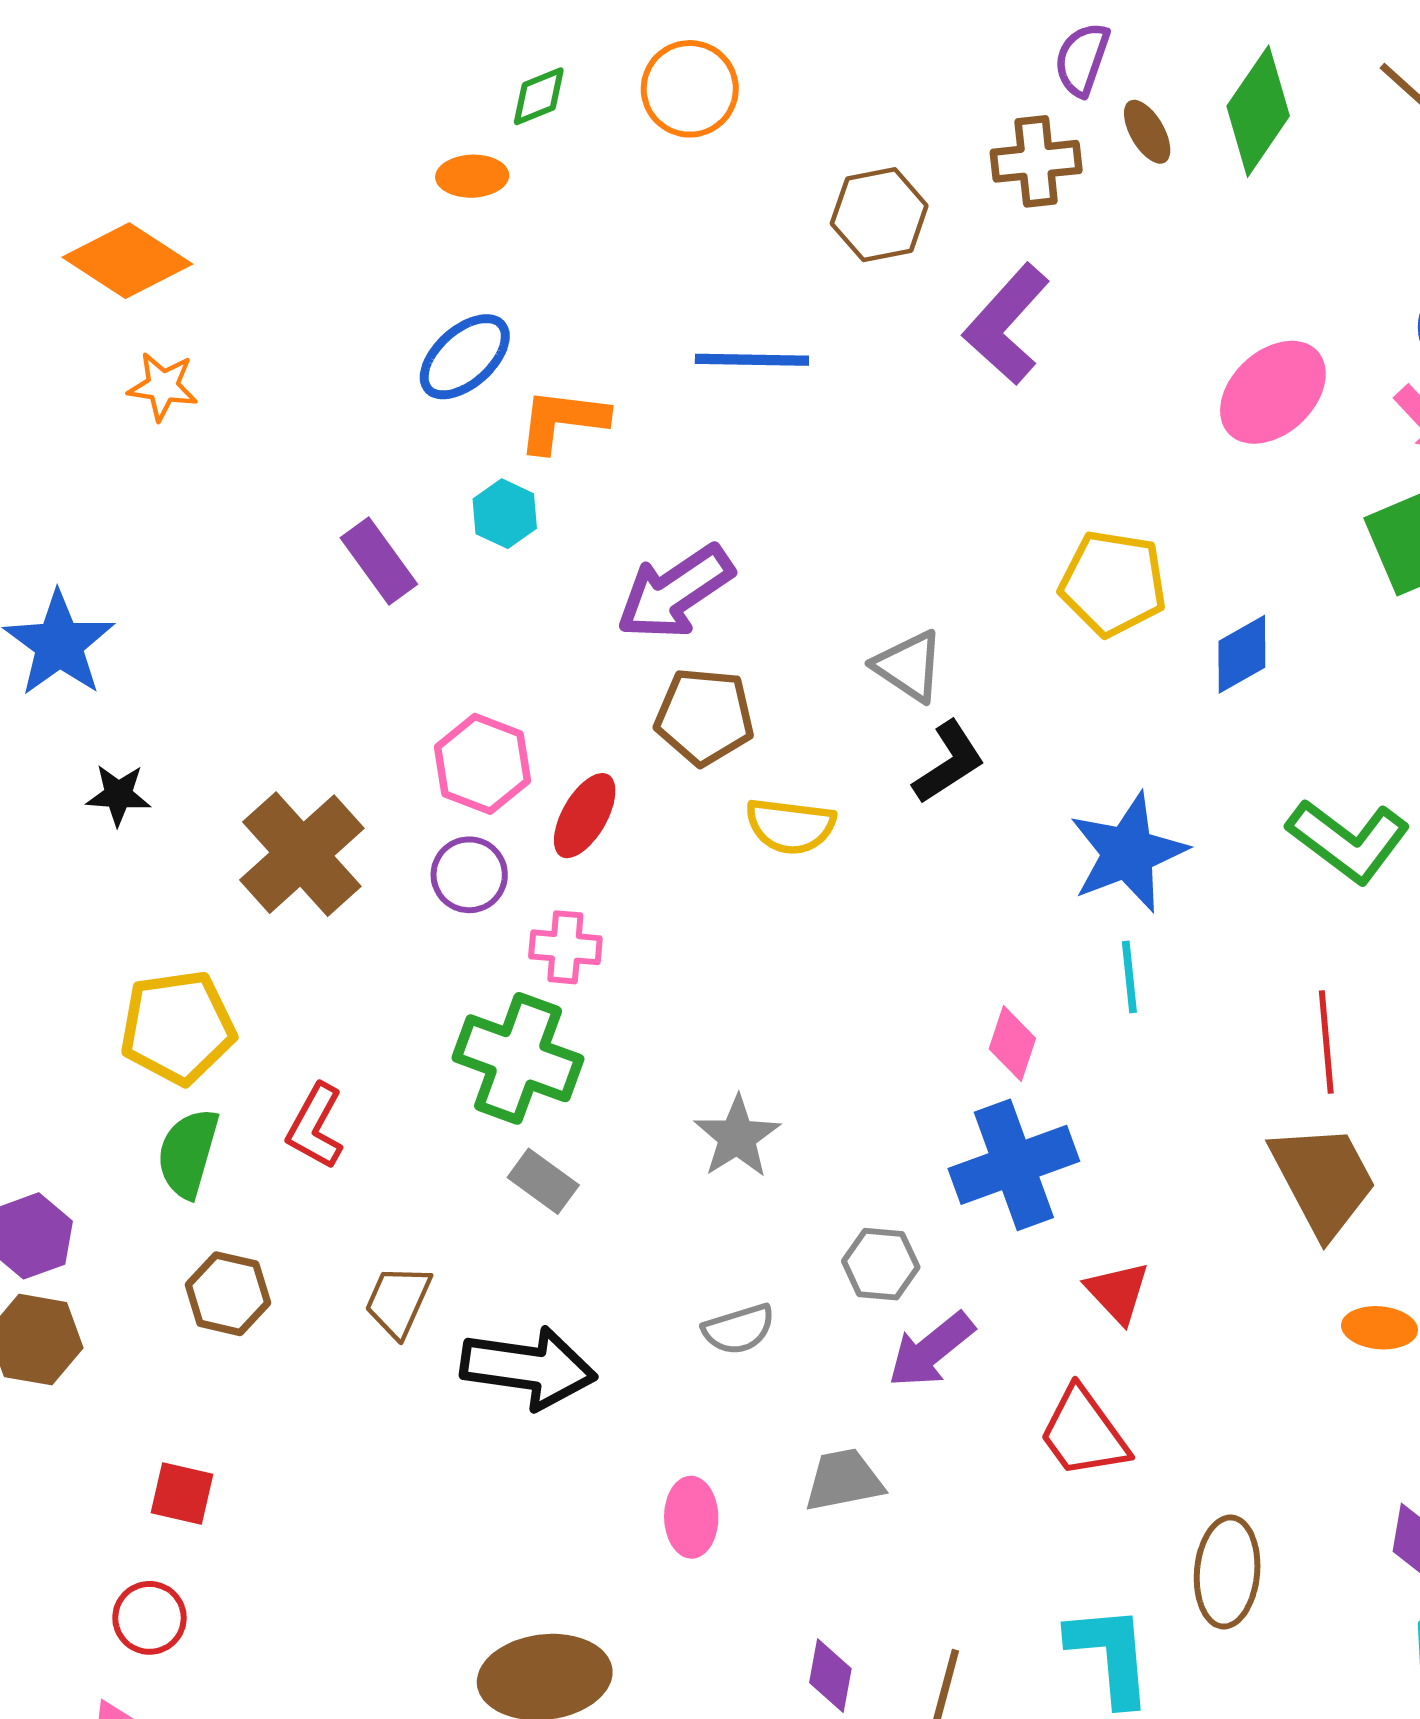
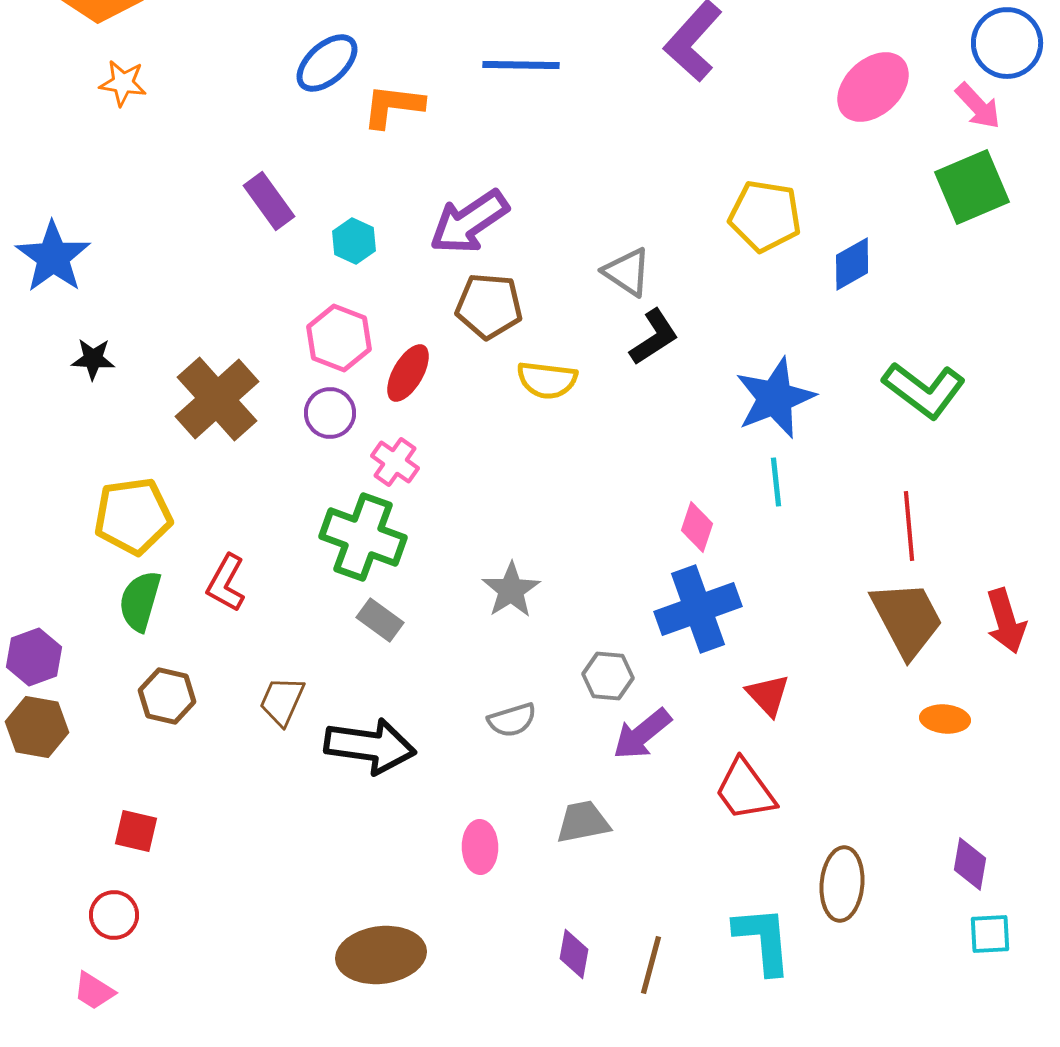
cyan hexagon: (505, 514) -> (354, 241), moved
pink cross: (565, 947) -> (395, 462), turned 30

